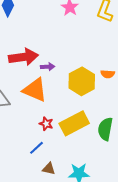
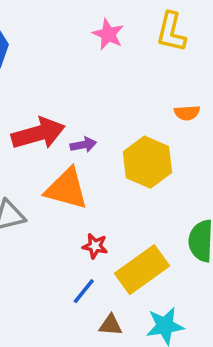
orange semicircle: (108, 74) -> (187, 113), moved
yellow rectangle: (74, 123) -> (142, 270), moved

